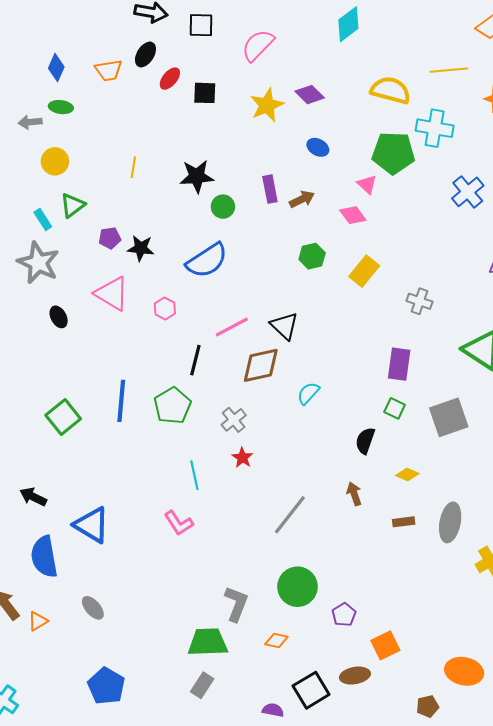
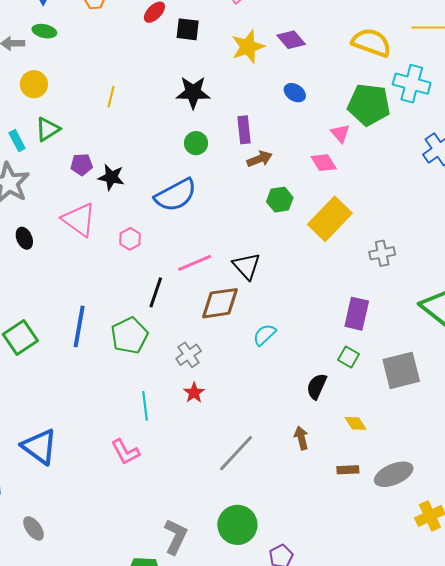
black star: (197, 176) -> (193, 92), moved
brown arrow: (302, 199) -> (260, 159), moved
yellow rectangle: (364, 271) -> (330, 219), size x1.4
gray cross: (419, 301) -> (382, 253), turned -35
yellow diamond: (407, 474) -> (355, 423), turned 30
gray ellipse: (450, 522) -> (394, 474), turned 51

